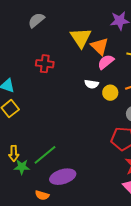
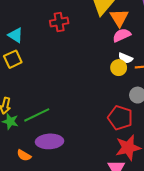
red cross: (45, 64) -> (59, 22), turned -30
white semicircle: (92, 84) -> (125, 58), moved

